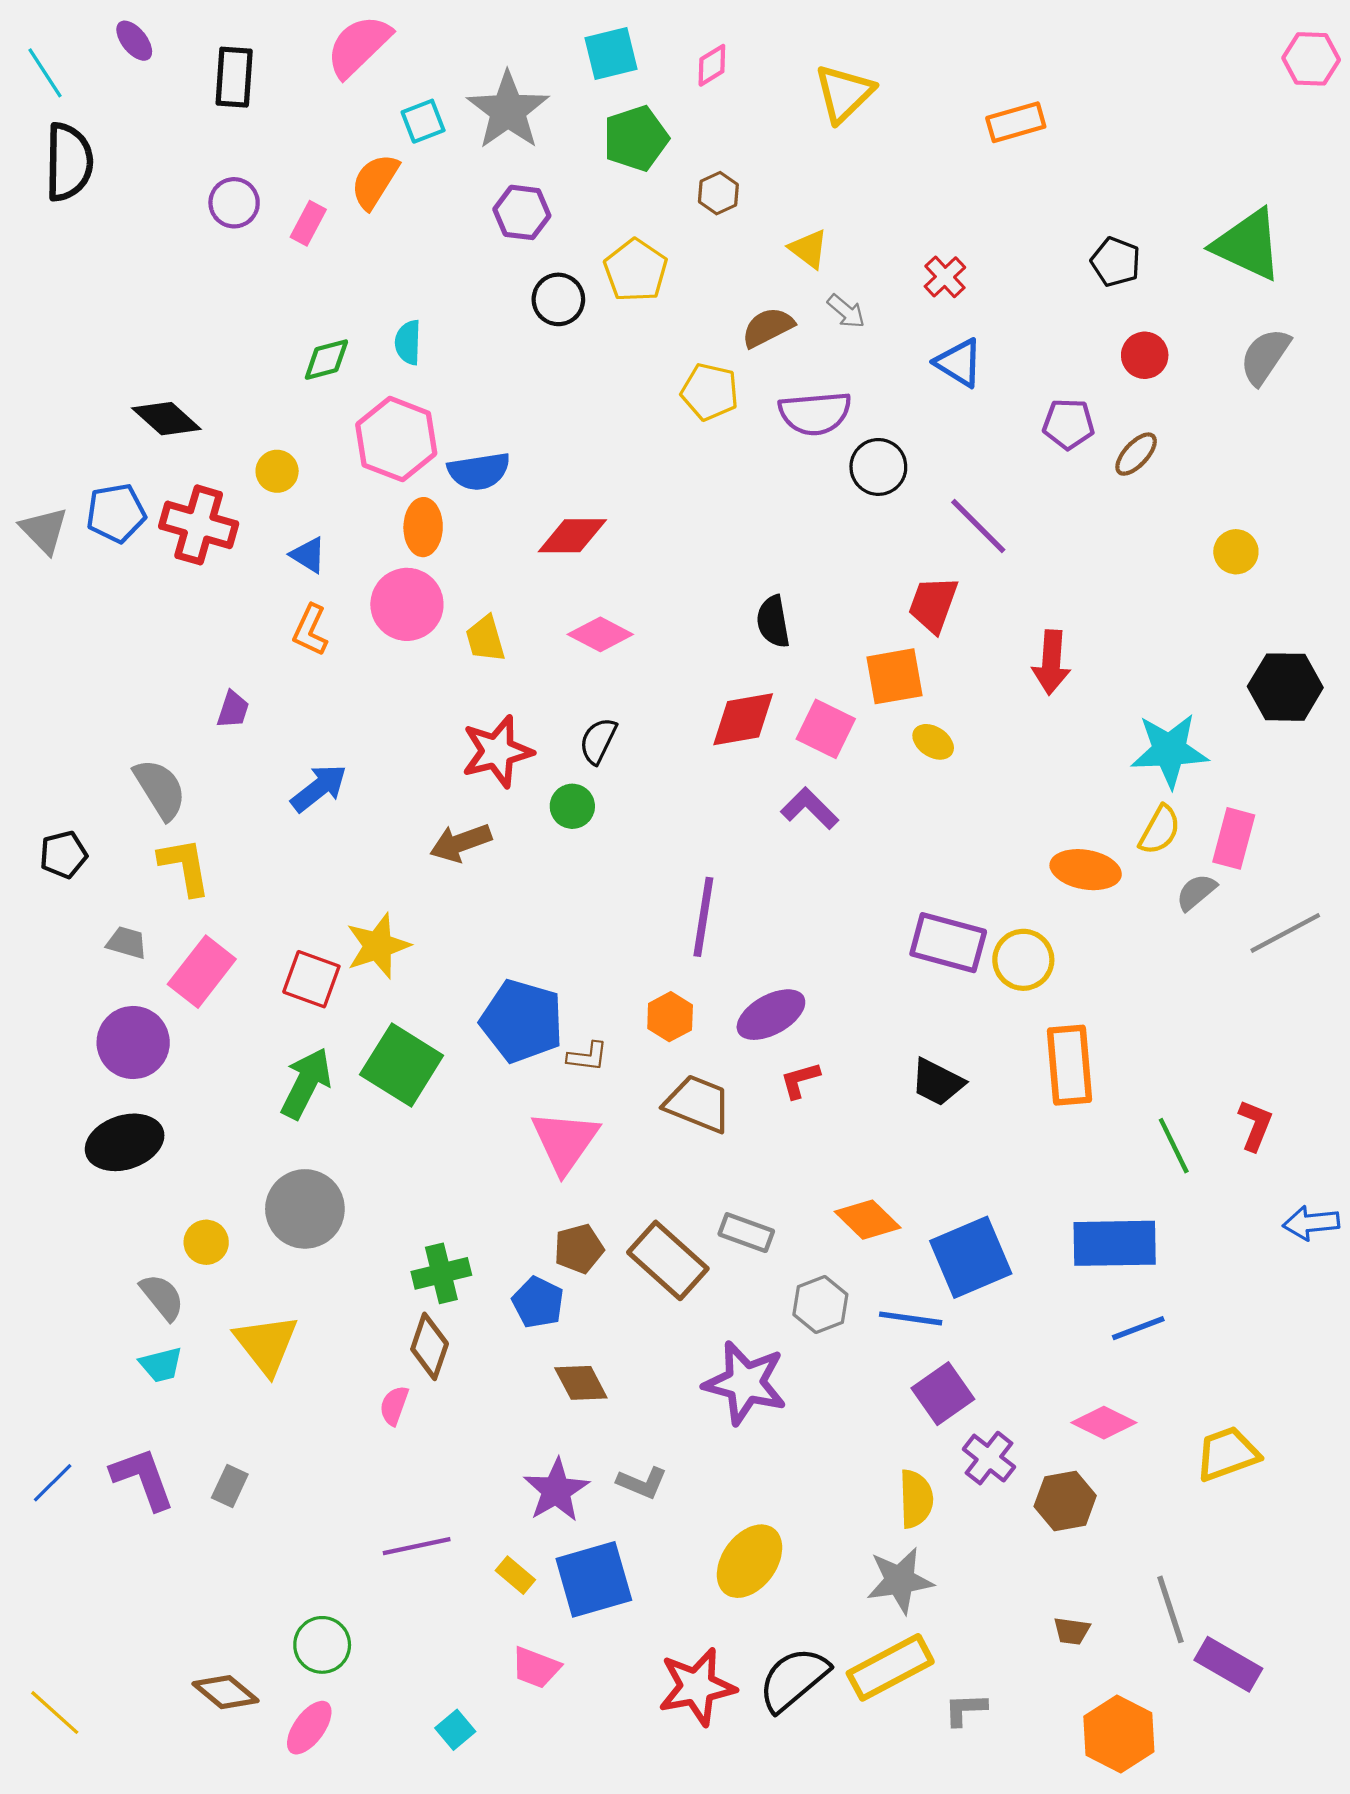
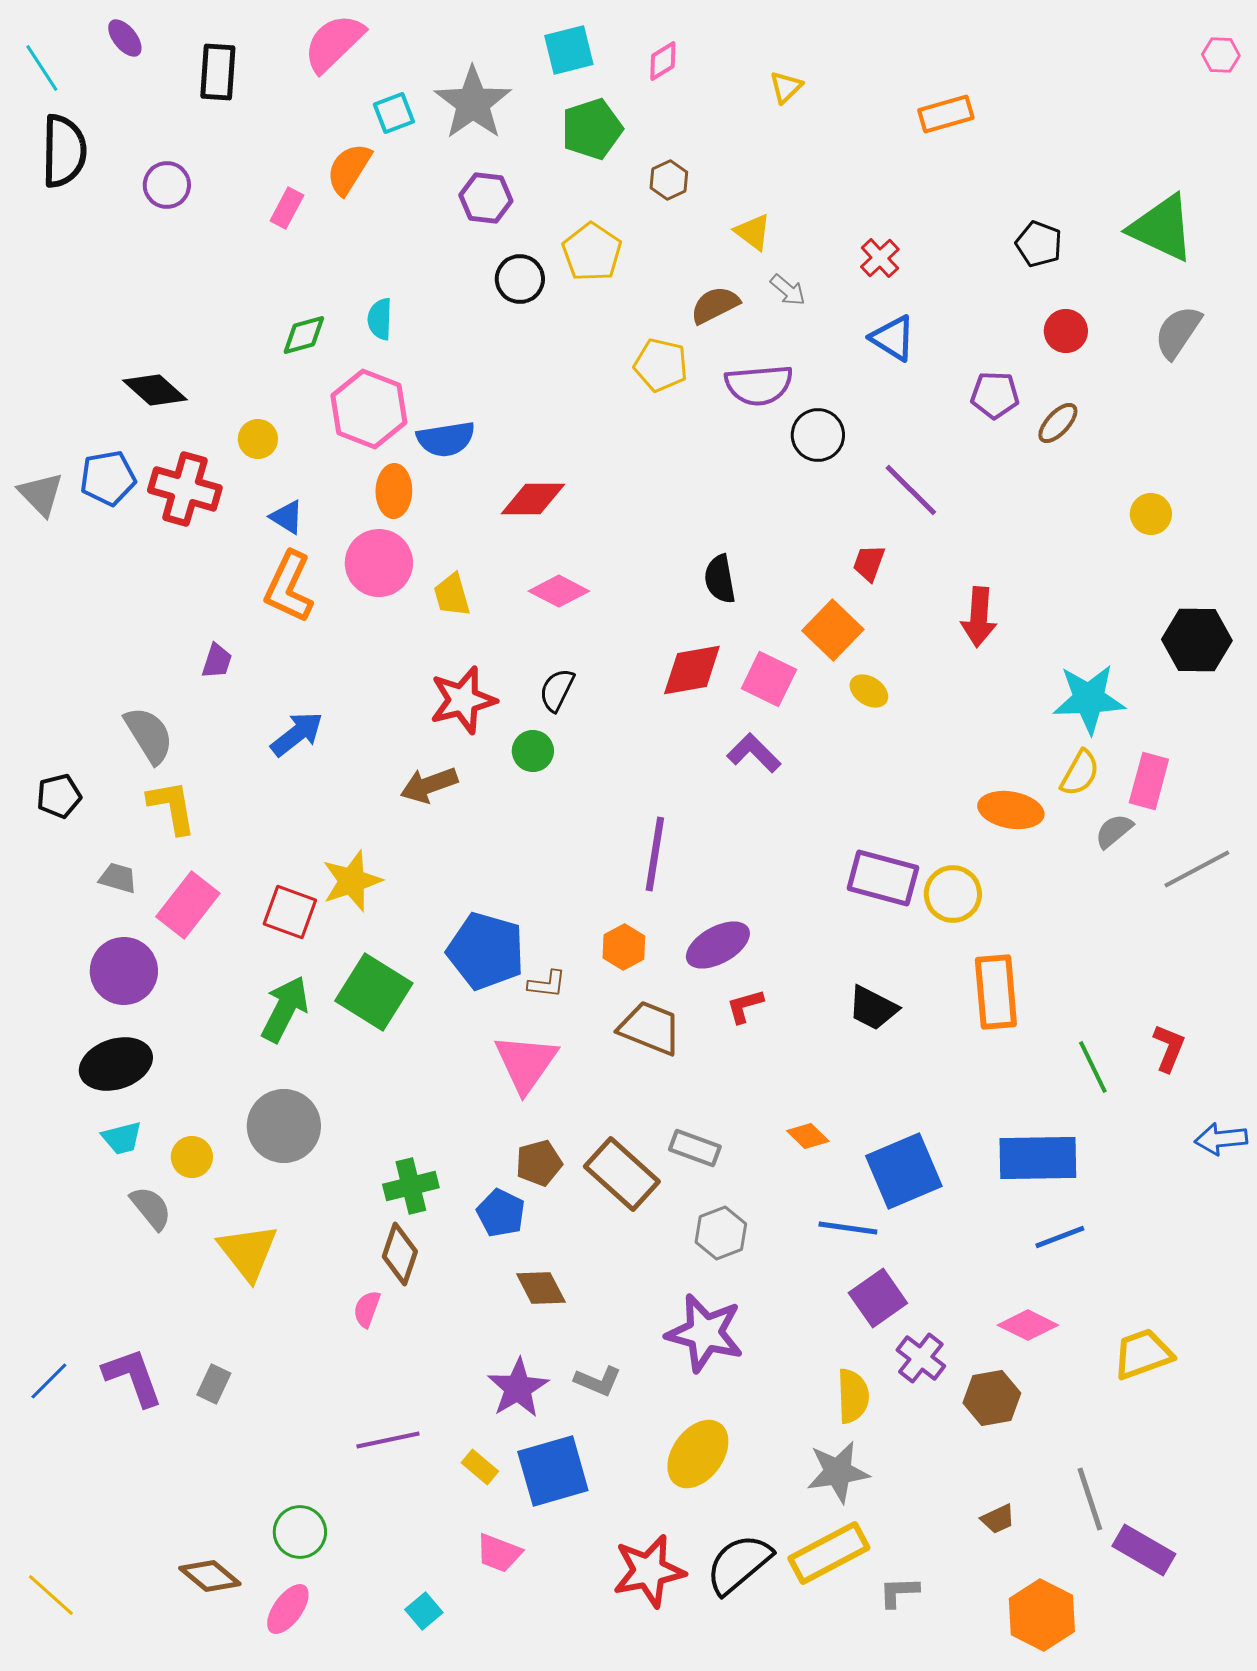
pink hexagon: (1311, 59) -> (1221, 55), size x0.7
yellow triangle: (844, 93) -> (786, 87), size x0.6
purple circle: (234, 203) -> (167, 185), moved
red trapezoid: (933, 604) -> (869, 563), size x0.7
orange L-shape: (310, 630) -> (289, 587), size x1.5
orange square: (894, 676) -> (833, 630), turned -36
orange diamond: (868, 1220) -> (808, 1136), size x0.7
gray hexagon: (820, 1305) -> (721, 1233), moved
cyan trapezoid: (161, 1365) -> (122, 1138), moved
purple star: (745, 1383) -> (705, 1333), moved
brown trapezoid: (1072, 1631) -> (998, 1519), turned -33

